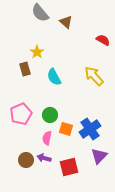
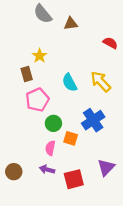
brown triangle: (66, 22) -> (71, 24), turned -48
cyan semicircle: (54, 77) -> (70, 83), moved
pink pentagon: (21, 114) -> (37, 100), moved
blue cross: (90, 129) -> (93, 120), moved
brown circle: (26, 160) -> (14, 172), moved

